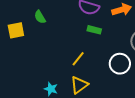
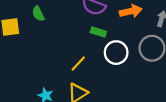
white circle: (120, 64) -> (116, 53), moved

